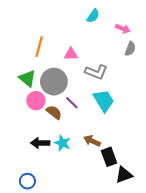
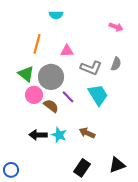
cyan semicircle: (93, 16) -> (56, 15), moved, turned 56
gray semicircle: (130, 49) -> (116, 64), moved
black rectangle: (109, 157) -> (82, 168), moved, turned 54
blue circle: (27, 181) -> (11, 170), moved

